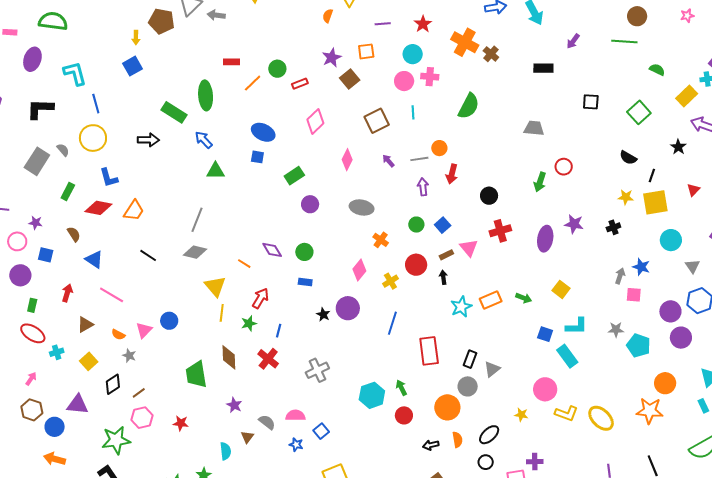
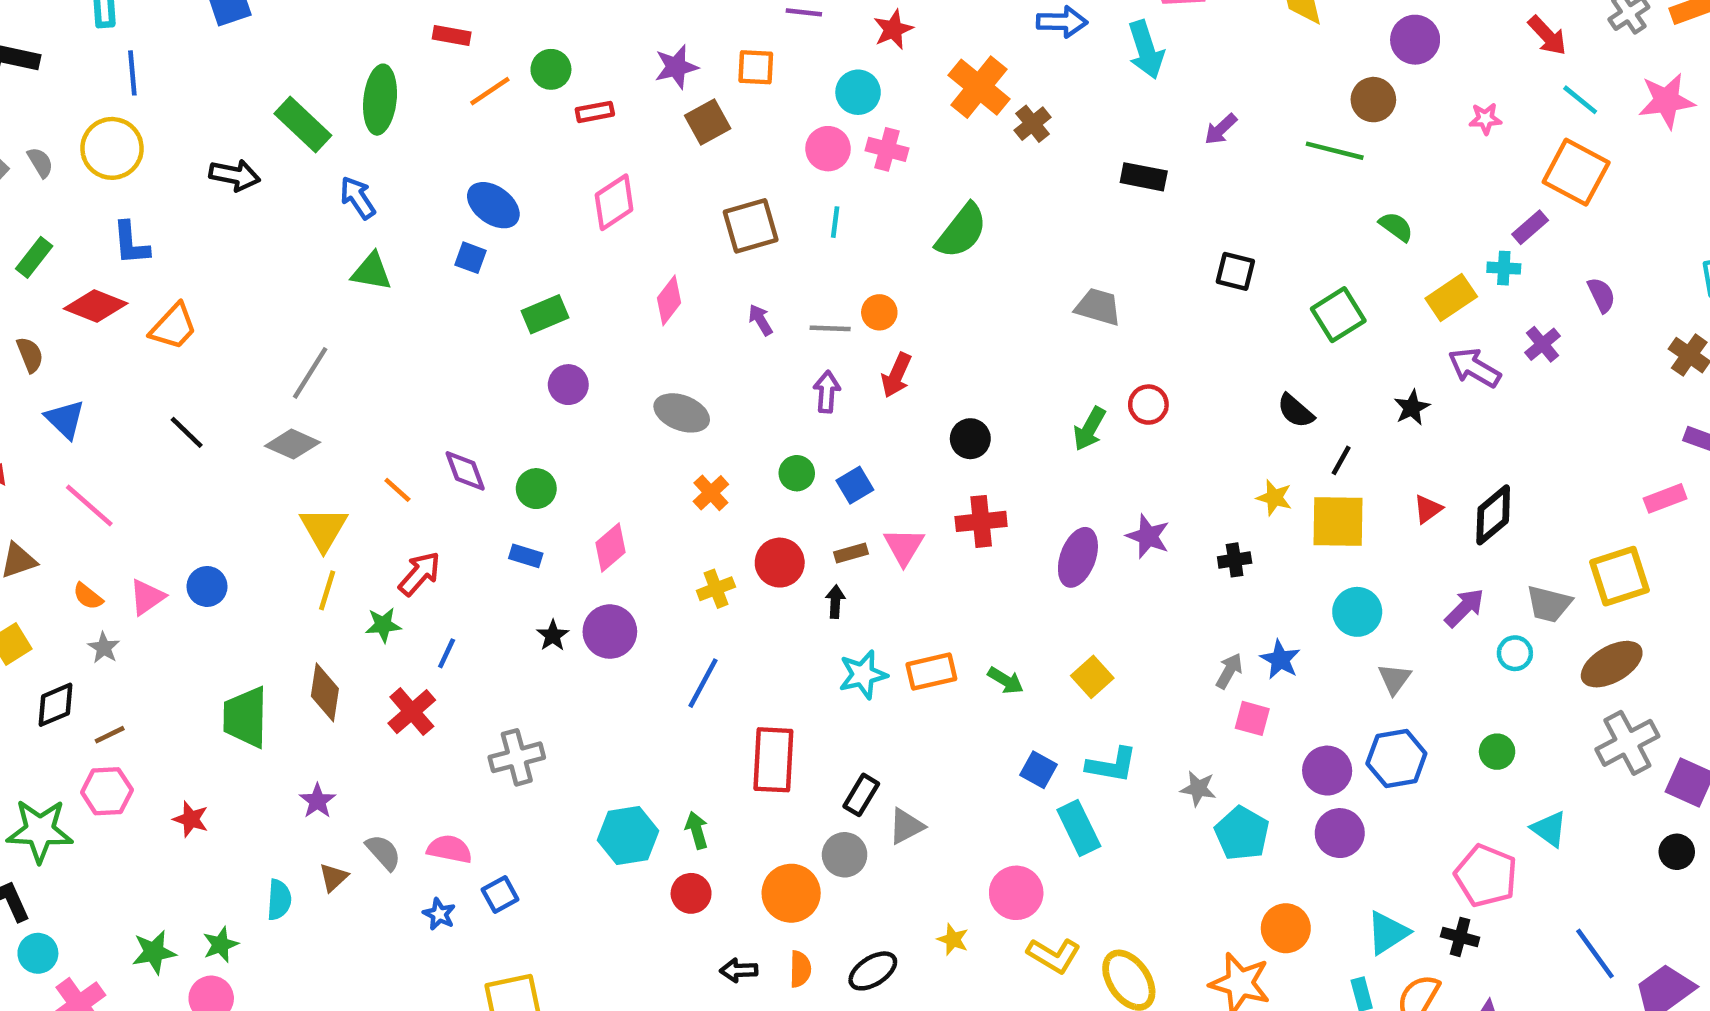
pink diamond: (359, 270) -> (611, 547), moved

